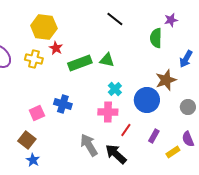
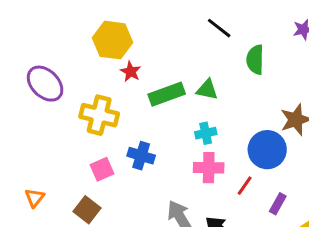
green semicircle: (156, 38) -> (255, 60), moved
yellow cross: (34, 59) -> (99, 115), moved, size x1.4
cyan cross: (115, 89) -> (206, 133), moved, turned 32
red line: (126, 130) -> (245, 186), moved

